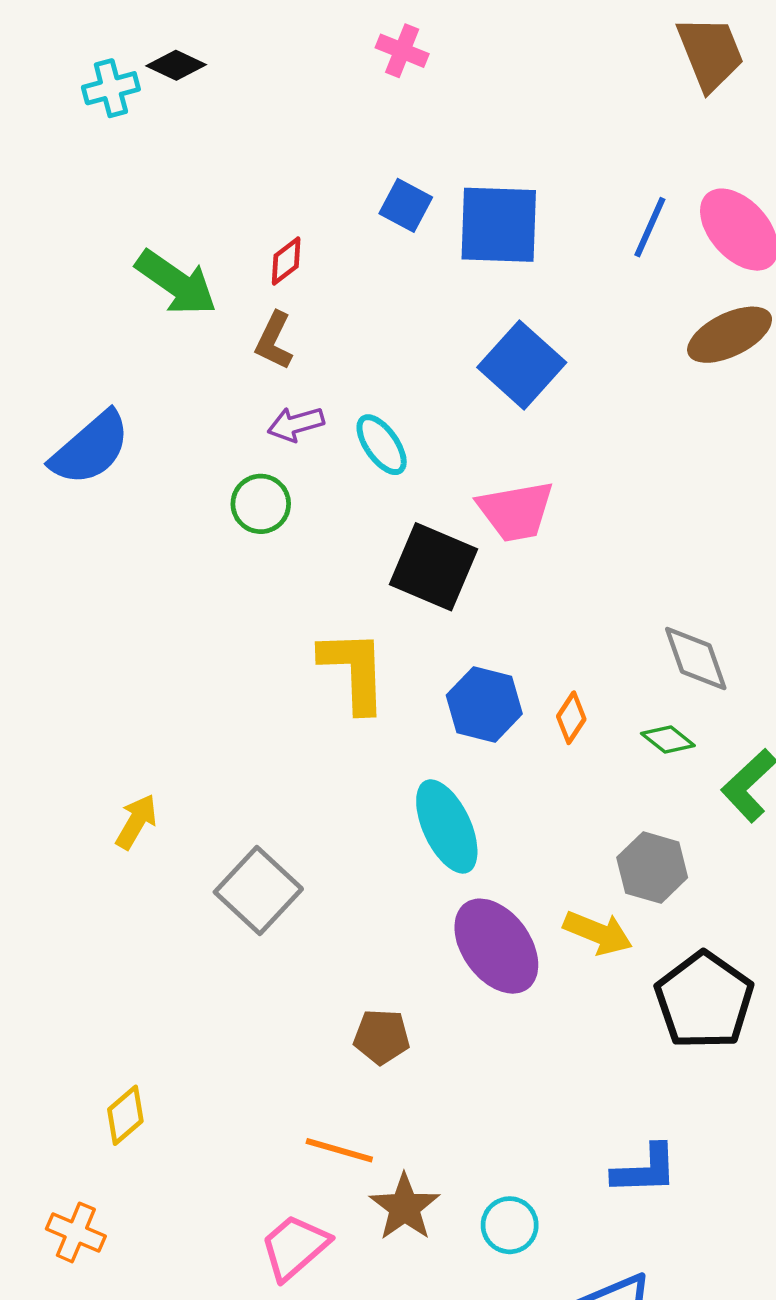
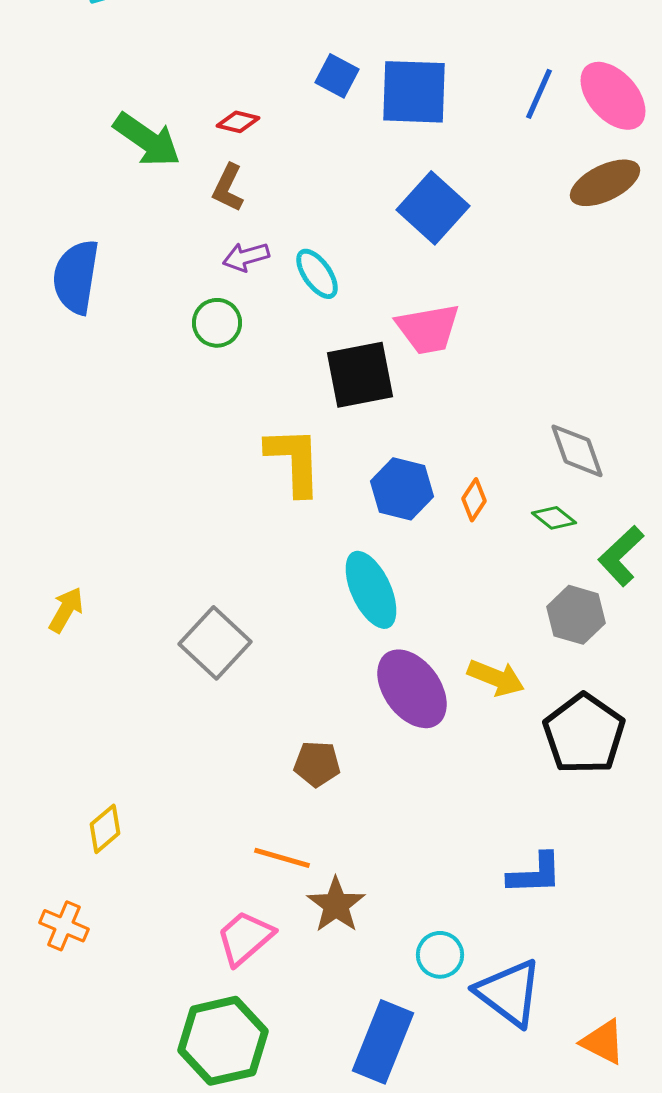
red diamond: (286, 261) -> (238, 122), turned 51
blue semicircle: (90, 448) -> (76, 277), turned 140
black square: (434, 567) -> (360, 375), turned -34
yellow arrow: (136, 822) -> (66, 610), moved
gray hexagon: (652, 868) -> (576, 615), moved
cyan circle: (510, 1225) -> (440, 955), moved

